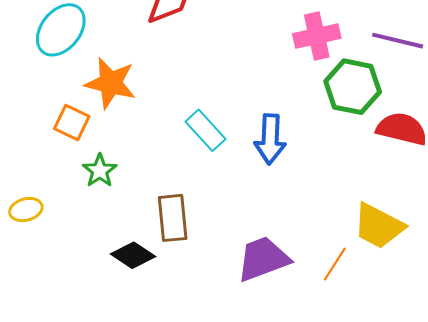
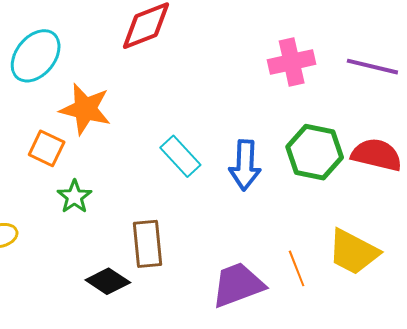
green hexagon: (353, 87) -> (315, 152), moved
orange line: (335, 264) -> (297, 268), moved, turned -54

